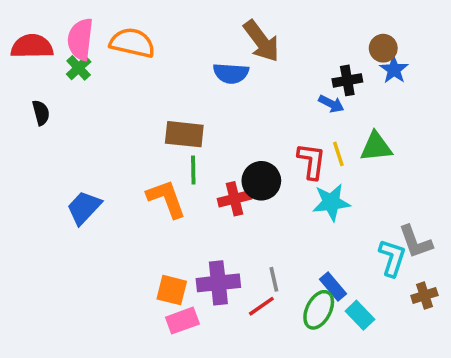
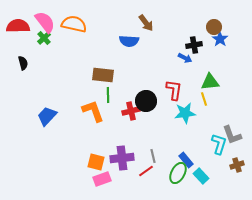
pink semicircle: (80, 39) -> (45, 22), turned 135
brown arrow: (261, 41) -> (146, 23), size x0.7
yellow line: (338, 154) -> (204, 99), moved

